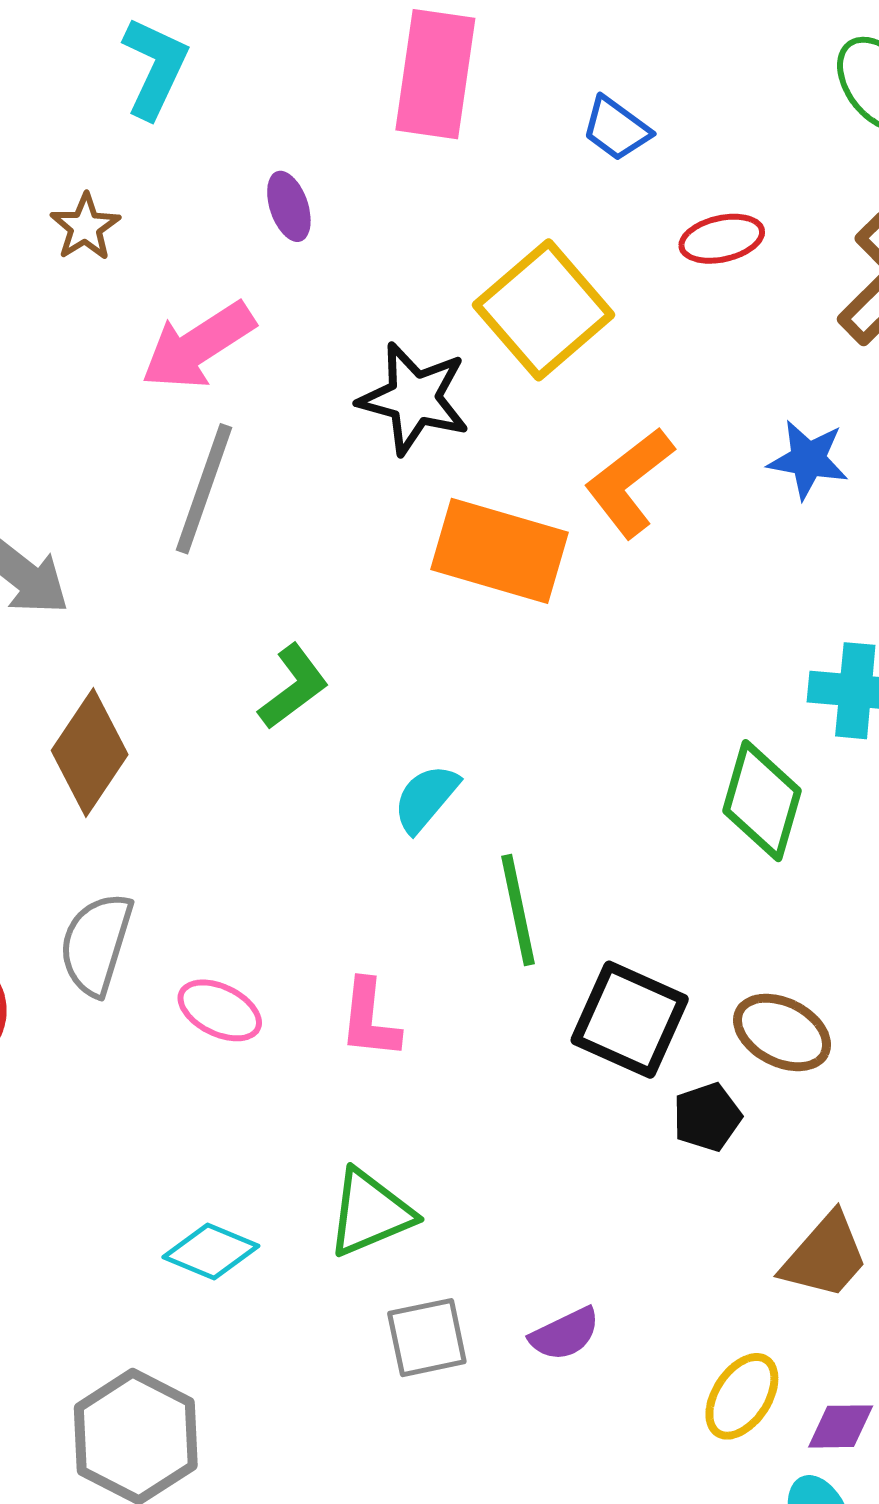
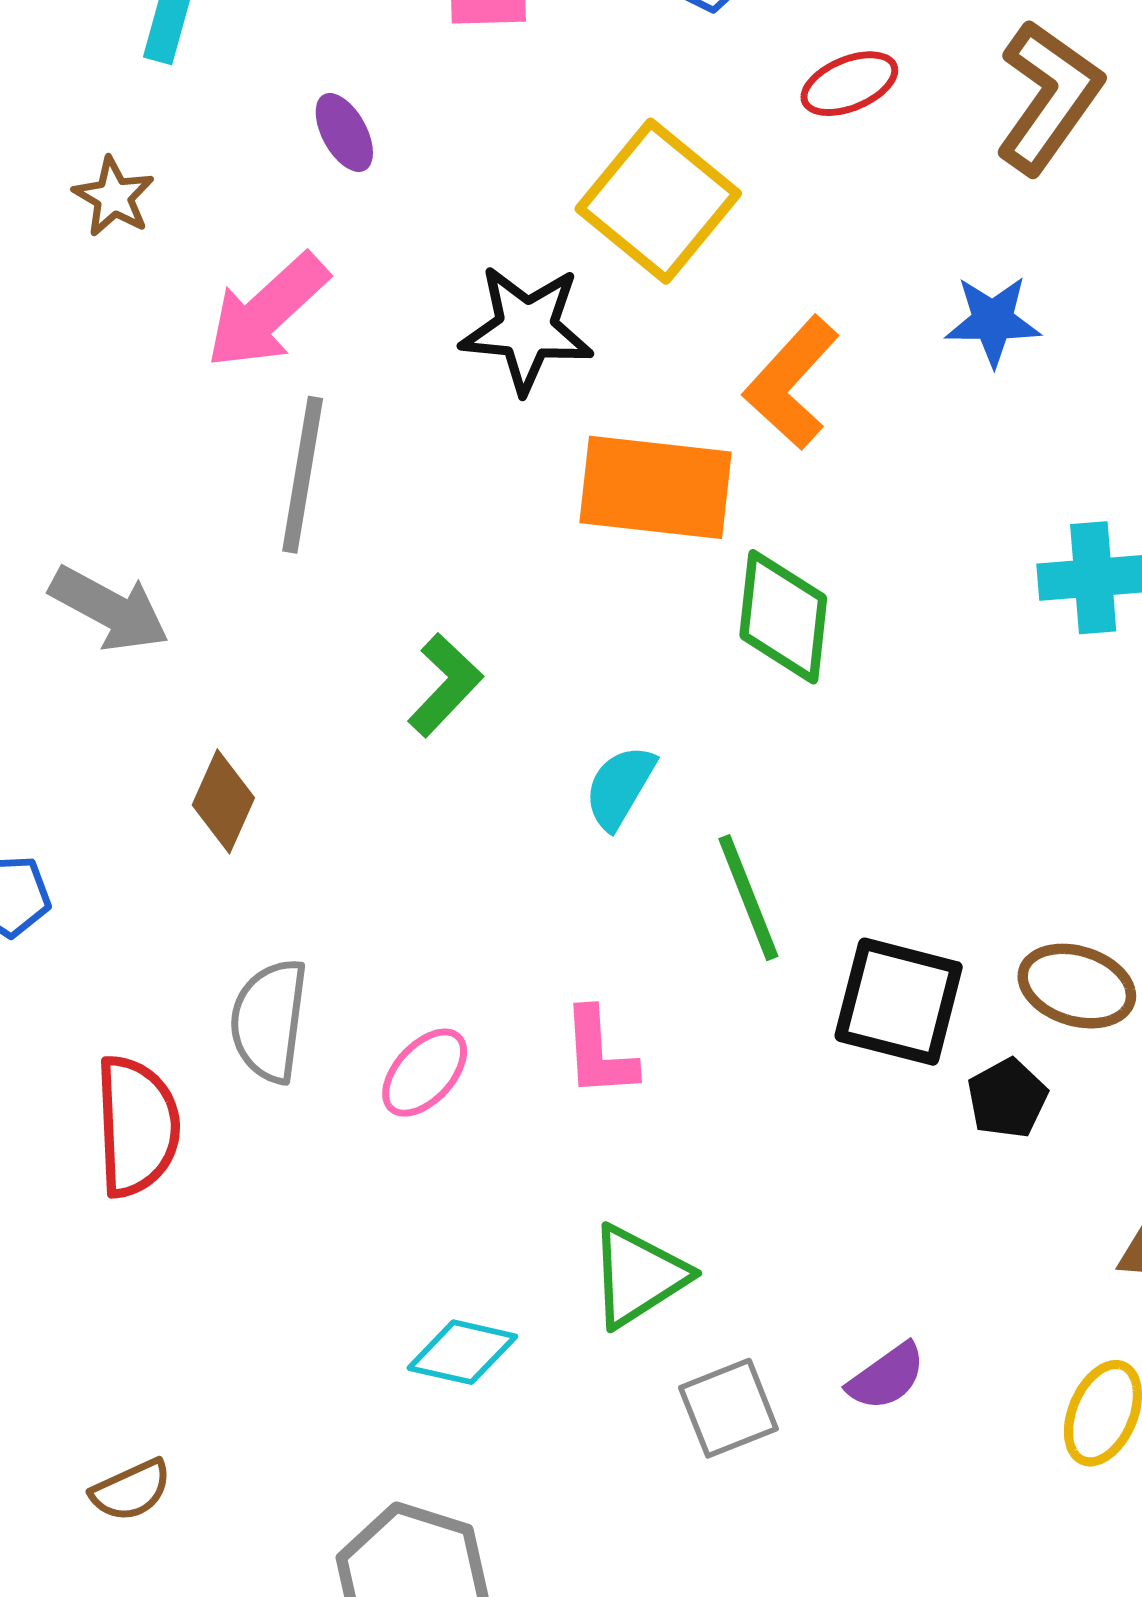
brown diamond: (90, 753) -> (223, 801), size x0.7
green diamond: (762, 801) -> (783, 617), moved
pink ellipse: (220, 1010) -> (425, 1073), turned -64

